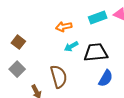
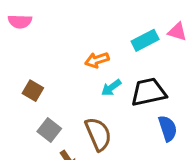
gray square: (17, 69) -> (49, 130), moved
blue semicircle: (106, 78) -> (168, 128), turned -42

